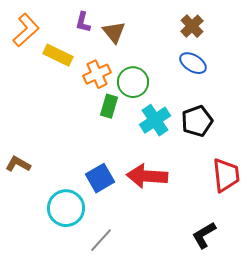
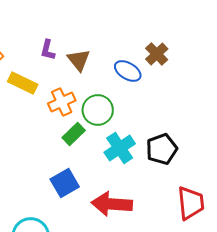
blue ellipse: (193, 63) -> (128, 71), moved
green rectangle: (109, 106) -> (74, 134), turned 30
blue square: (100, 178) -> (65, 183), moved

